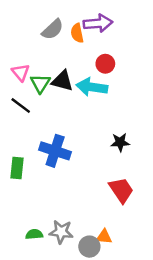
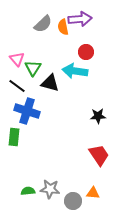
black triangle: (62, 81) -> (50, 83), moved
blue cross: (55, 151) -> (27, 111), moved
orange triangle: (104, 237) -> (93, 193), moved

